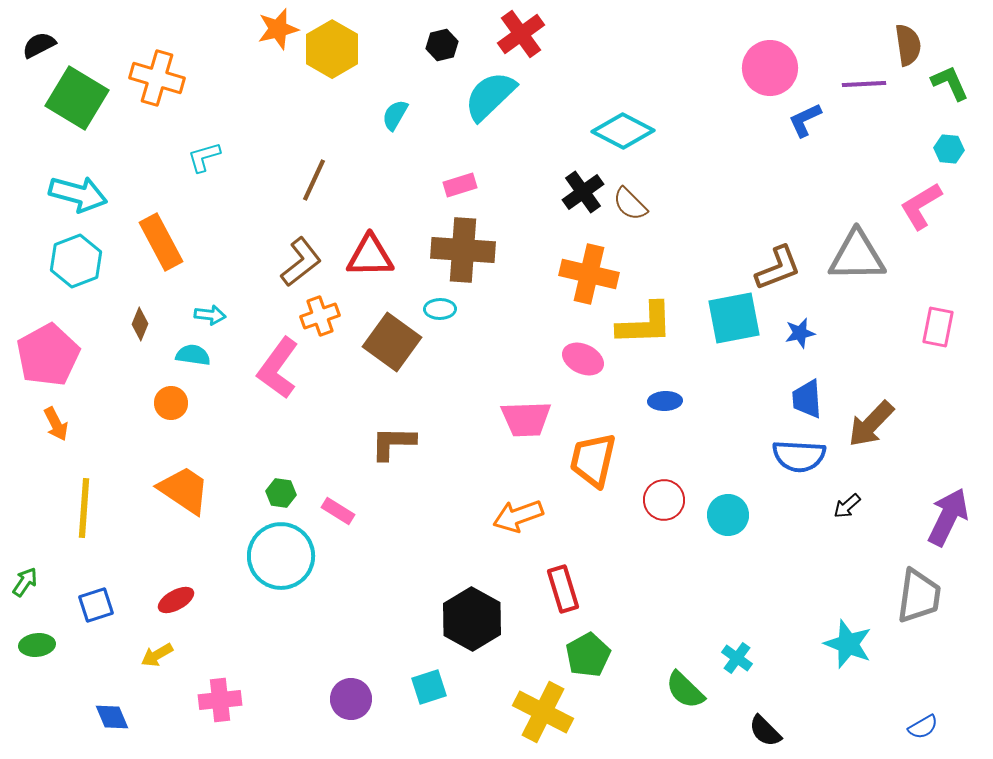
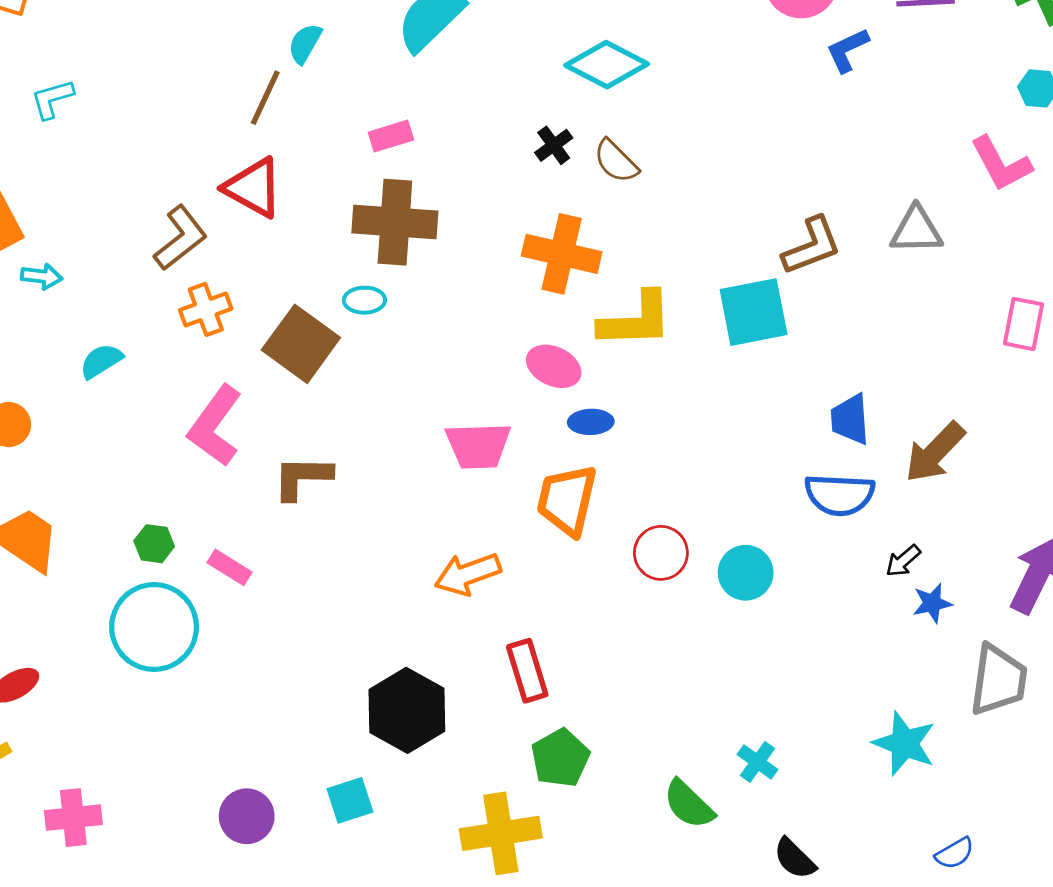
brown line: (314, 180) -> (265, 98), moved
black cross: (583, 192) -> (554, 145), size x0.7
pink L-shape: (921, 206) -> (1001, 164), turned -87
red triangle: (370, 256) -> (253, 188), moved, turned 30
gray triangle: (857, 256) -> (916, 230), size x0.7
cyan arrow: (210, 315) -> (42, 276), moved
blue star: (800, 333) -> (932, 603), moved
cyan semicircle: (193, 355) -> (101, 361), moved, turned -40
pink L-shape: (278, 368) -> (215, 426), moved
blue ellipse: (665, 401) -> (591, 422), moved
yellow cross: (543, 712) -> (501, 833), turned -36
blue semicircle: (923, 727) -> (955, 853), moved

